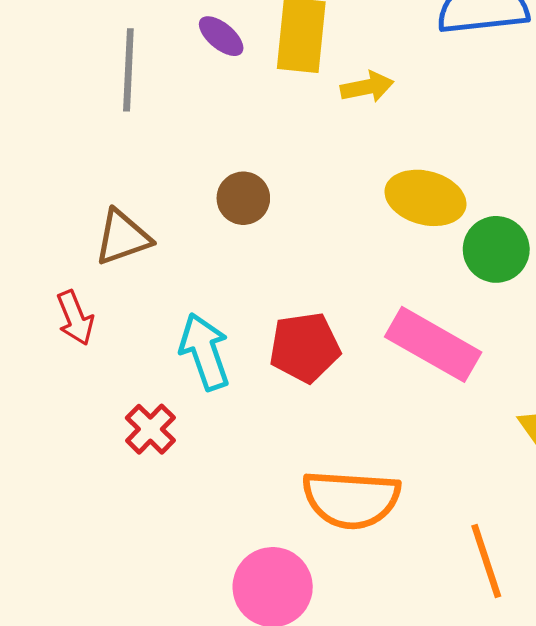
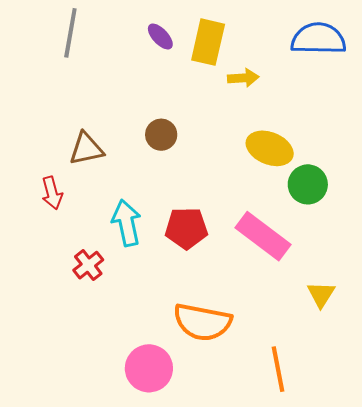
gray line: (128, 70) -> (70, 33), moved

